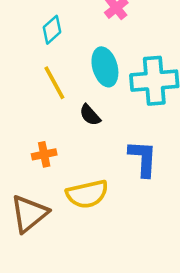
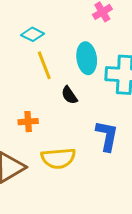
cyan diamond: (52, 30) -> (32, 34), moved, turned 60

